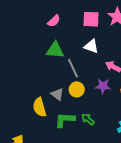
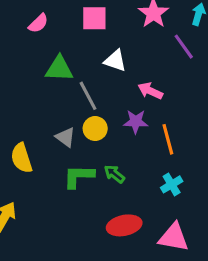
pink square: (91, 19) -> (94, 18), moved
pink semicircle: (54, 21) -> (38, 23), moved
yellow semicircle: (40, 107) -> (22, 158), moved

